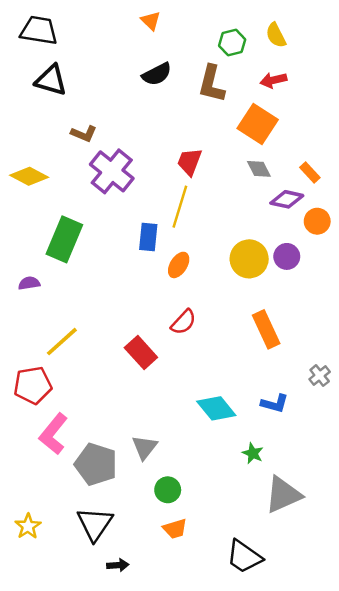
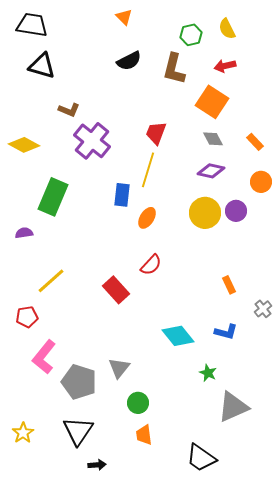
purple diamond: (287, 199) -> (211, 171), moved
orange rectangle: (266, 329) -> (229, 285), moved, size x0.6
red pentagon: (33, 385) -> (27, 317), size x0.7
orange trapezoid: (175, 529) -> (144, 435), turned 100

